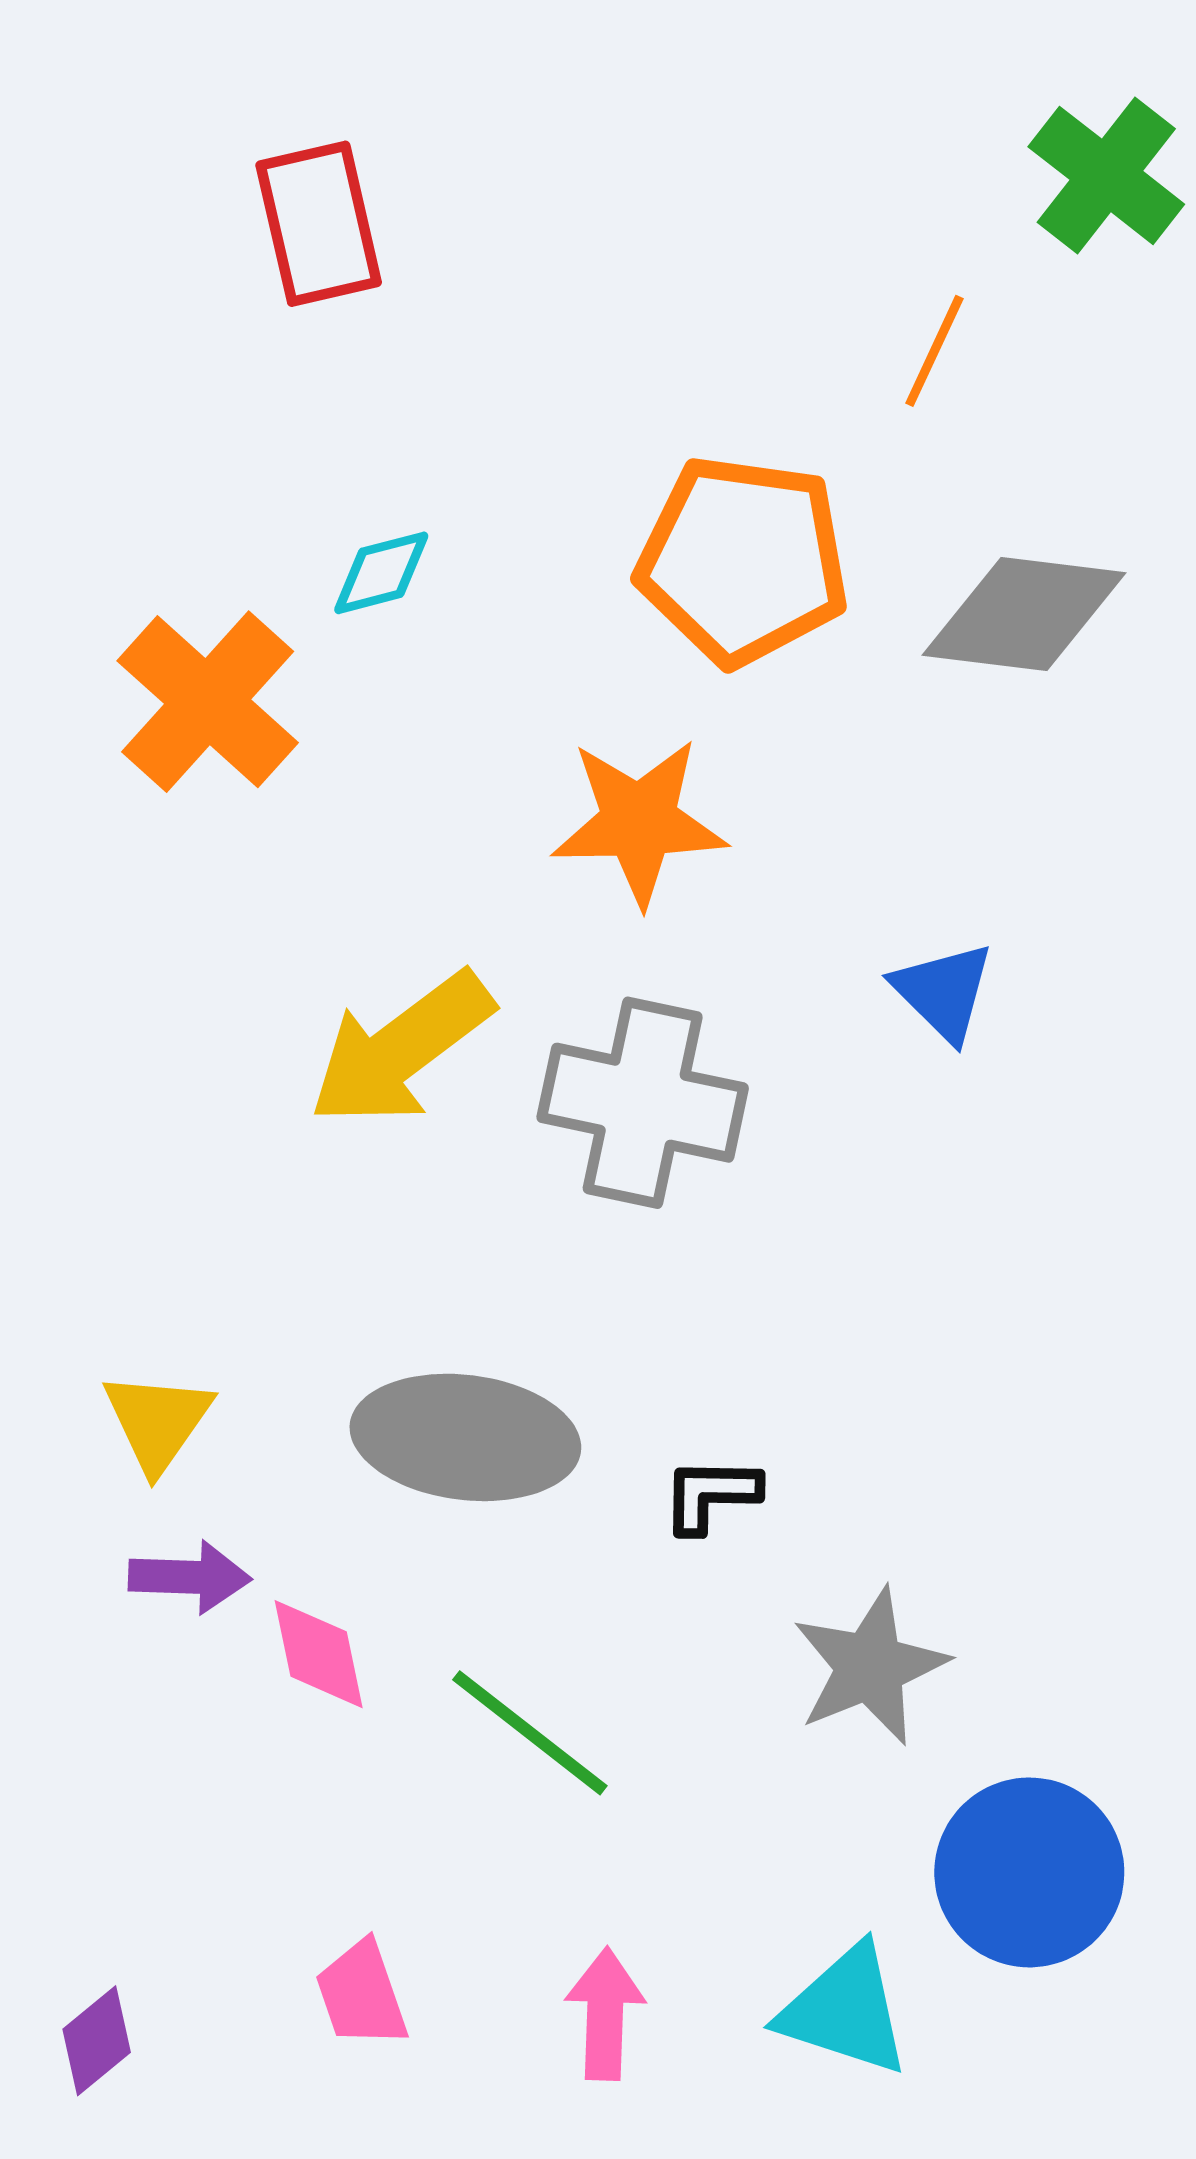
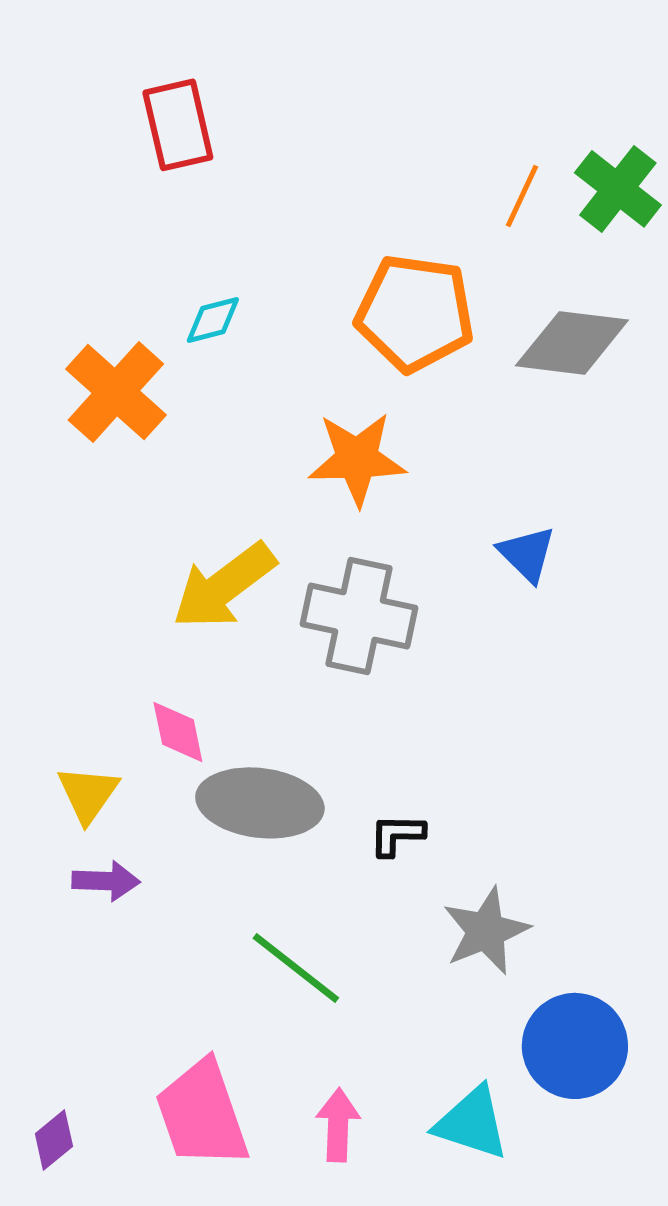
green cross: (1106, 175) -> (618, 189), moved
pink diamond: (319, 1654) -> (178, 732), moved
pink trapezoid: (362, 1994) -> (202, 1114), size x1.8

